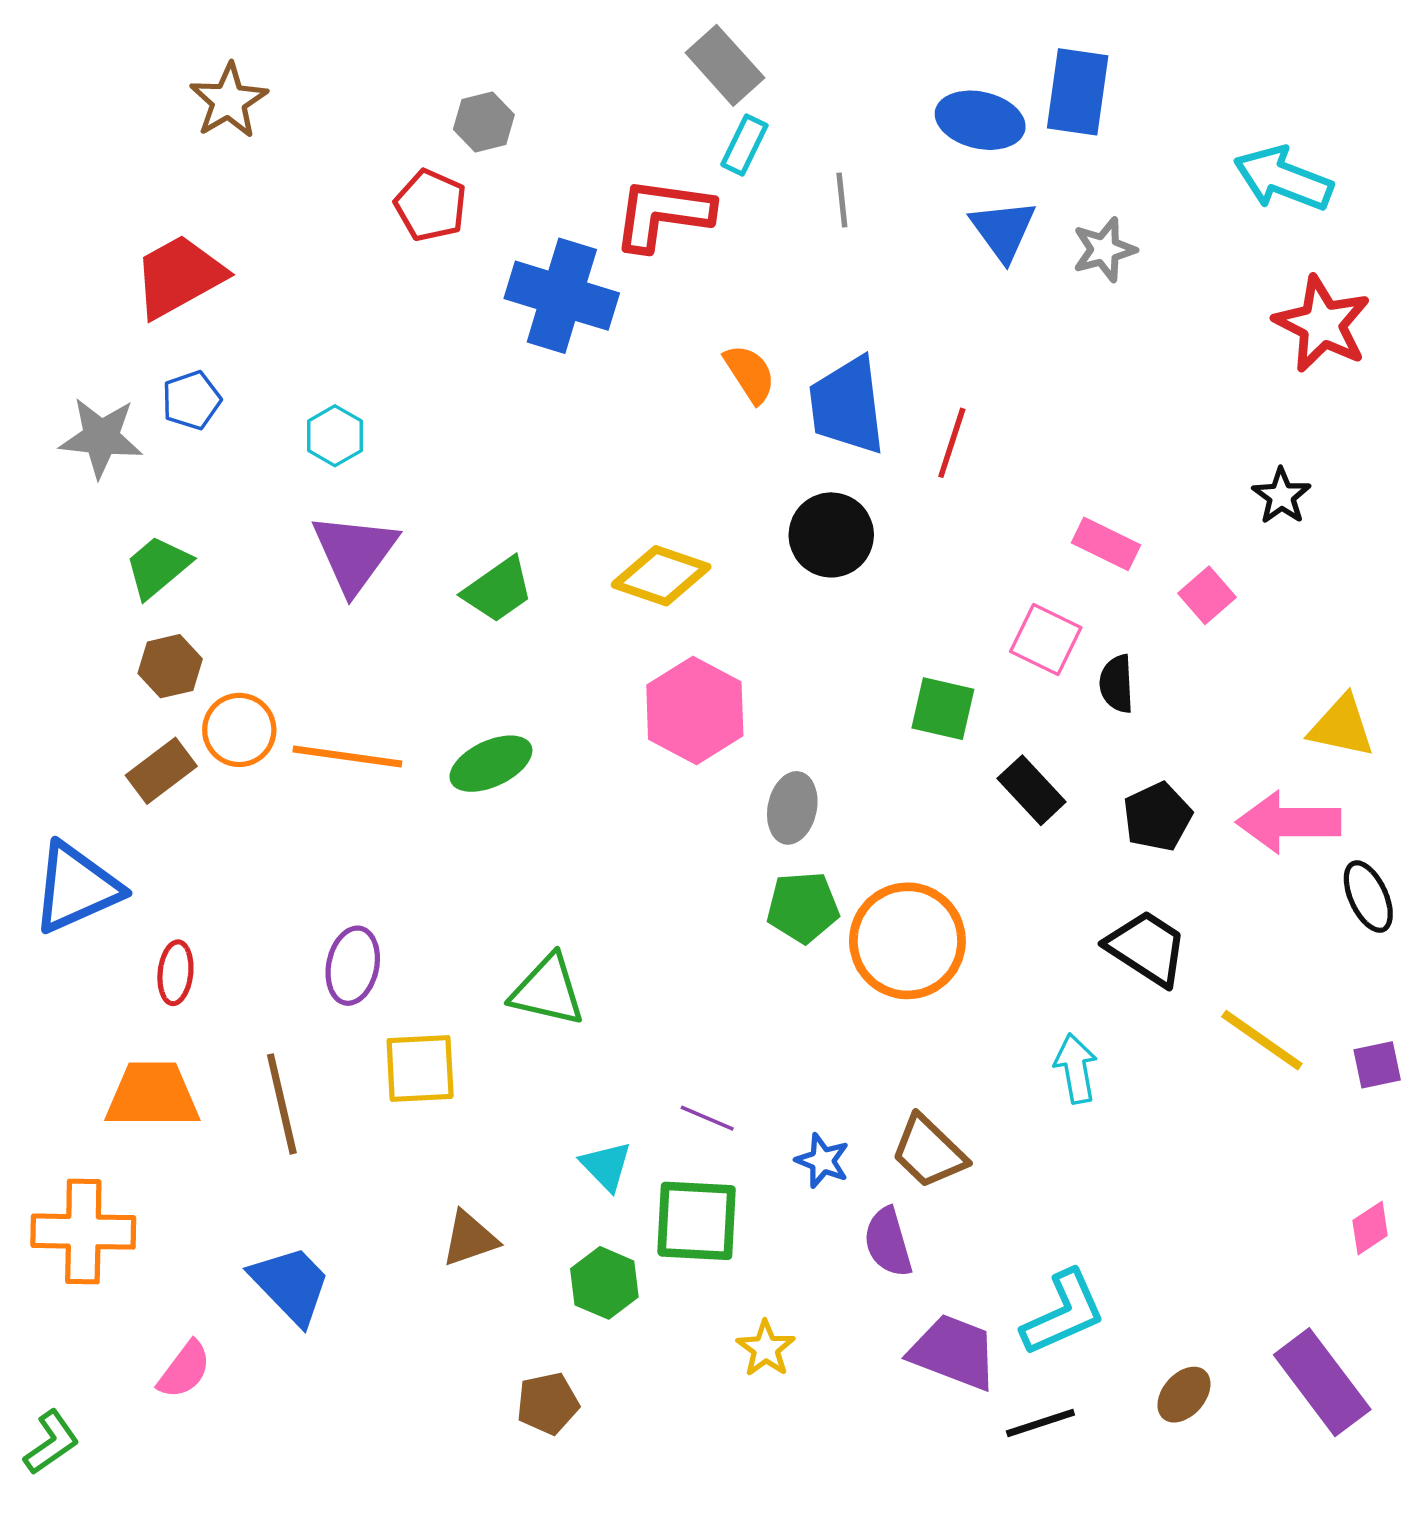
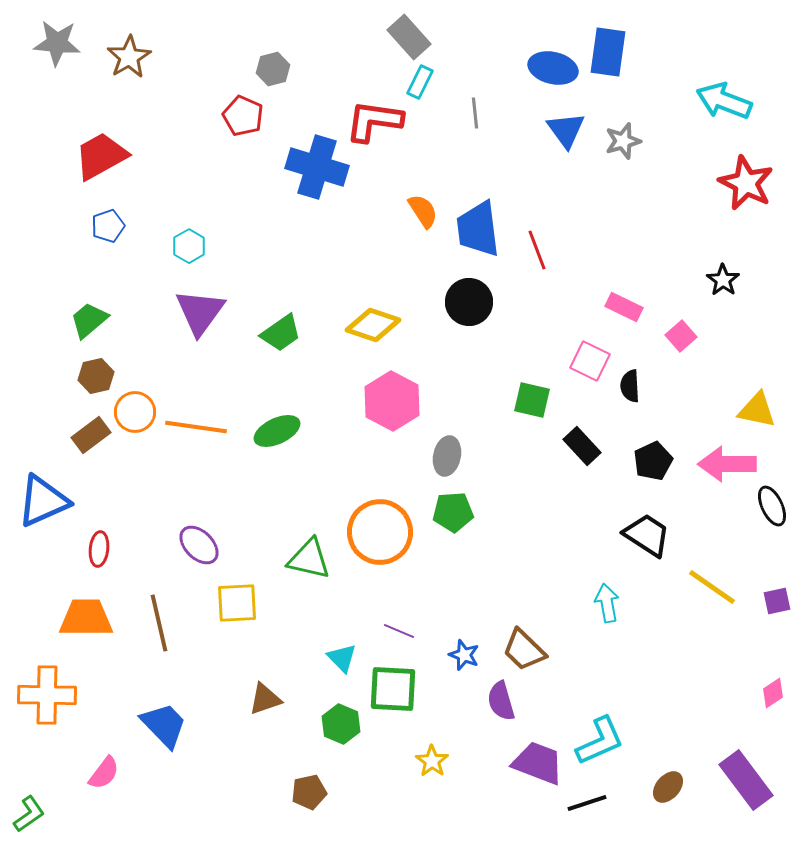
gray star: (101, 437) -> (57, 43), moved
red line: (952, 443) -> (537, 250), turned -39
orange circle: (907, 941) -> (380, 532), moved
purple ellipse: (353, 966) -> (199, 545), turned -57

